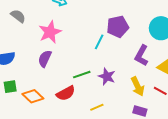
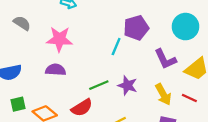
pink star: (50, 32) -> (59, 39), turned 30
purple L-shape: (141, 56) -> (165, 59), turned -50
purple semicircle: (45, 59) -> (56, 70), turned 72

